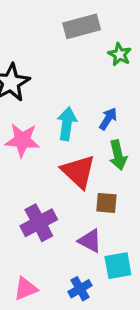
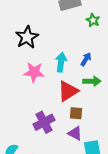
green arrow: (118, 155) -> (92, 81), turned -78
red triangle: (78, 172) -> (68, 91), turned 45
brown square: (106, 203) -> (76, 113), moved

